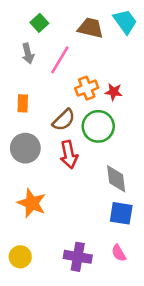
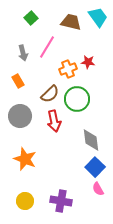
gray arrow: (28, 53) -> (23, 53), moved
red star: (114, 92) -> (88, 62), moved
orange rectangle: (23, 103) -> (18, 81), turned -32
blue square: (121, 213) -> (95, 167), turned 36
pink semicircle: (119, 253) -> (98, 189), moved
yellow circle: (20, 257) -> (25, 201), moved

